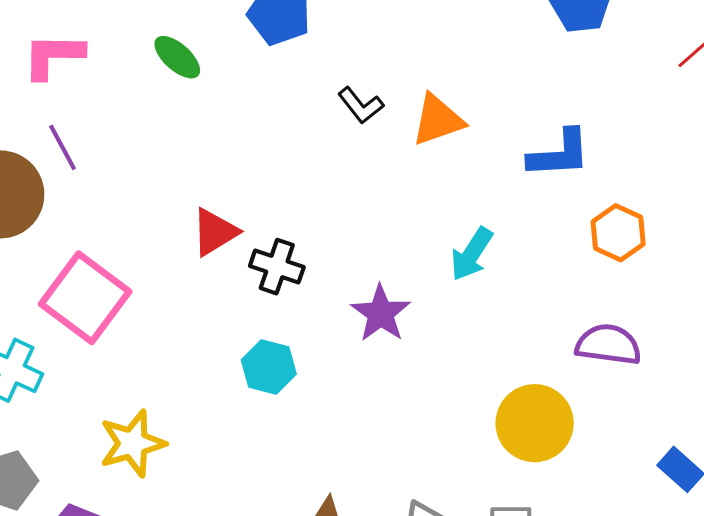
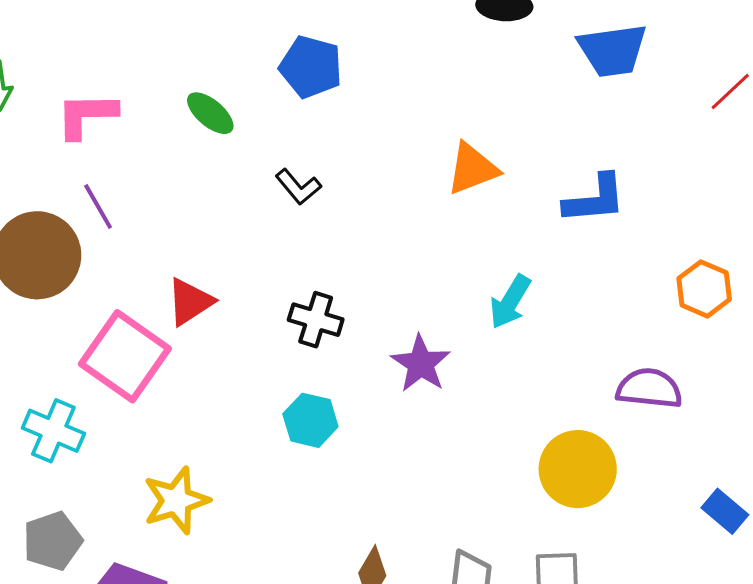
black L-shape: (361, 105) -> (298, 187), moved
red triangle: (215, 232) -> (190, 302), moved
orange hexagon: (618, 233) -> (704, 289), moved

